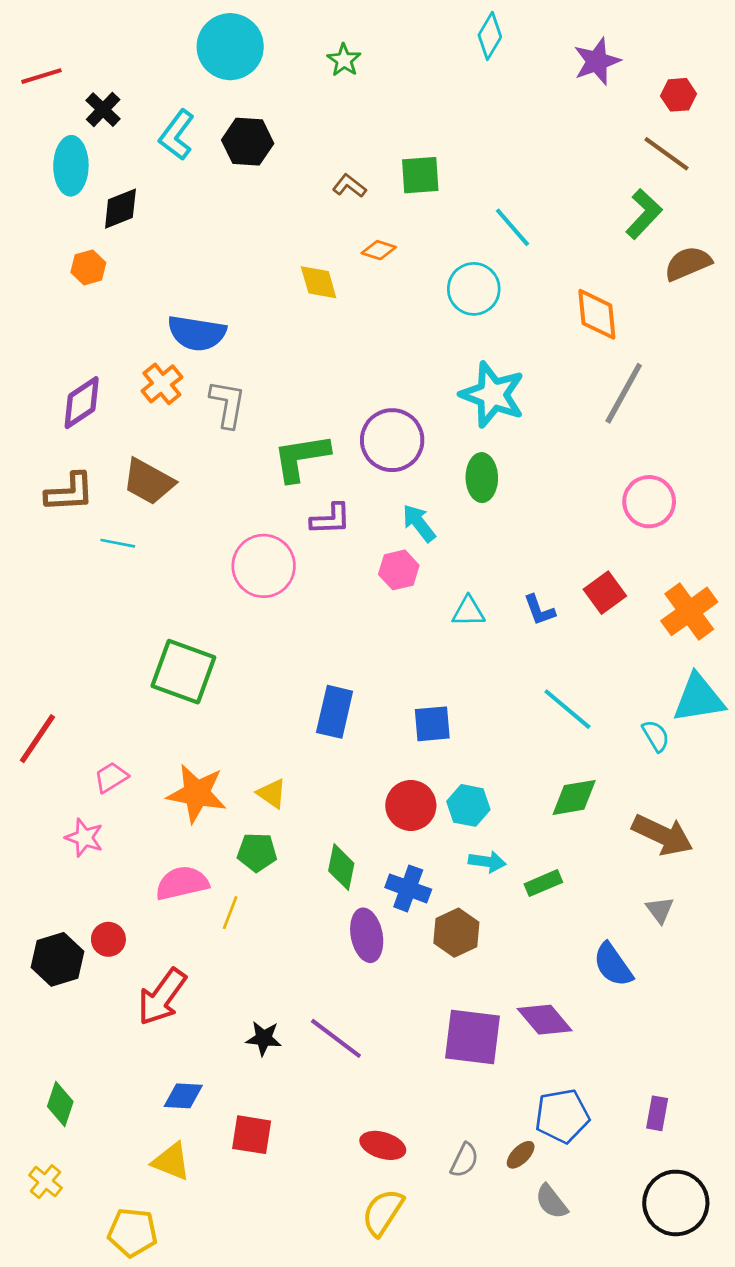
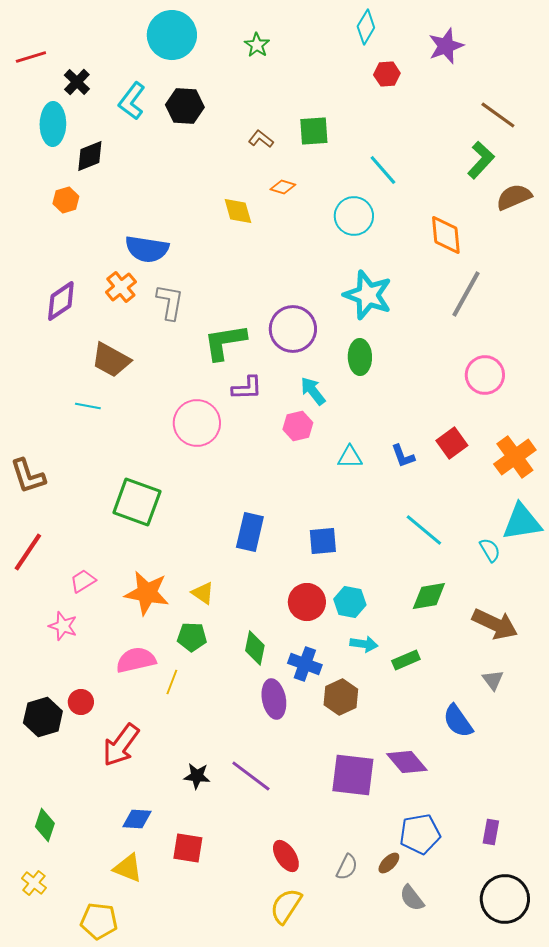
red hexagon: (679, 95) -> (387, 74), moved
brown L-shape: (70, 492) -> (28, 476), moved, turned 75
red ellipse: (383, 1145) -> (286, 856), turned 40

